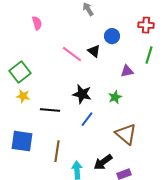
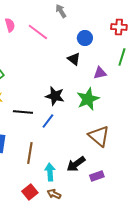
black triangle: (94, 51) -> (74, 59), moved
pink line: (72, 54) -> (38, 32), moved
green star: (115, 97) -> (88, 99), size x1.6
blue line: (87, 119) -> (48, 121), moved

